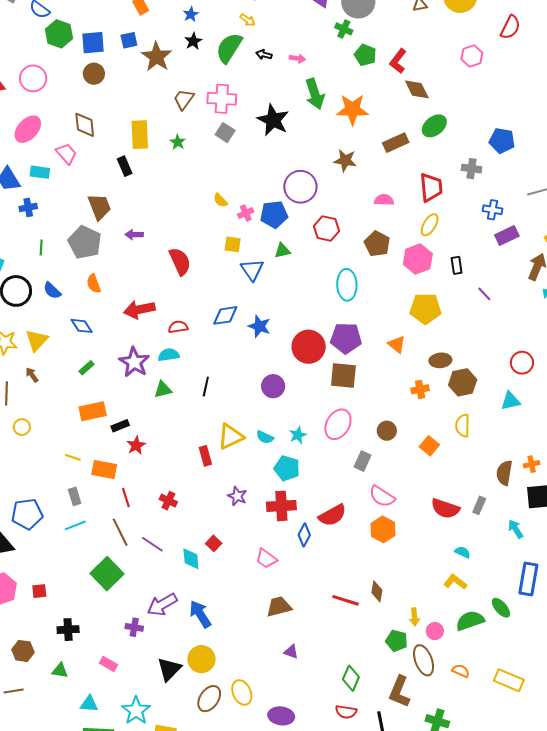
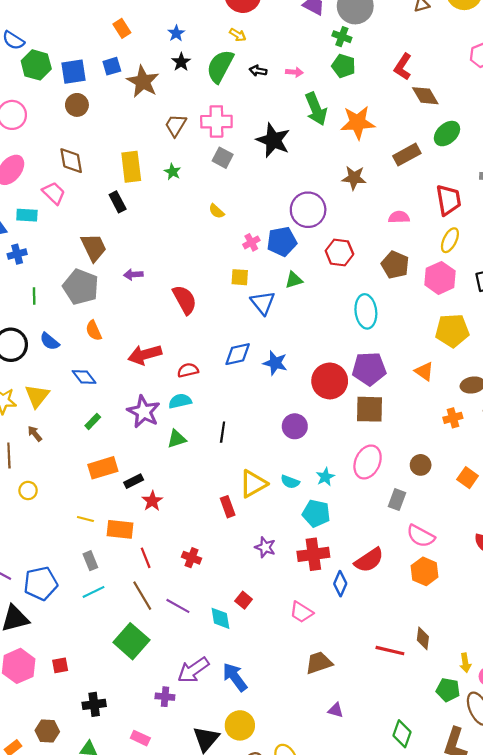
green pentagon: (365, 55) -> (344, 66), moved
yellow semicircle: (220, 200) -> (216, 211), moved

